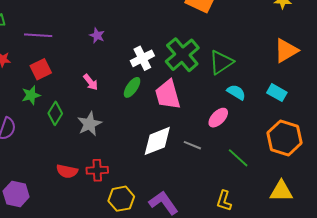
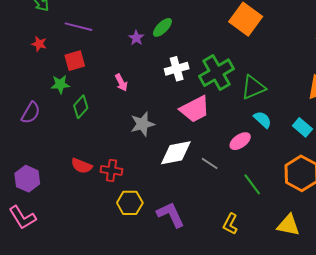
green ellipse: (132, 87) -> (162, 27), moved
pink trapezoid: (168, 95) -> (195, 109), turned -112
gray star: (89, 124) -> (142, 124), moved

